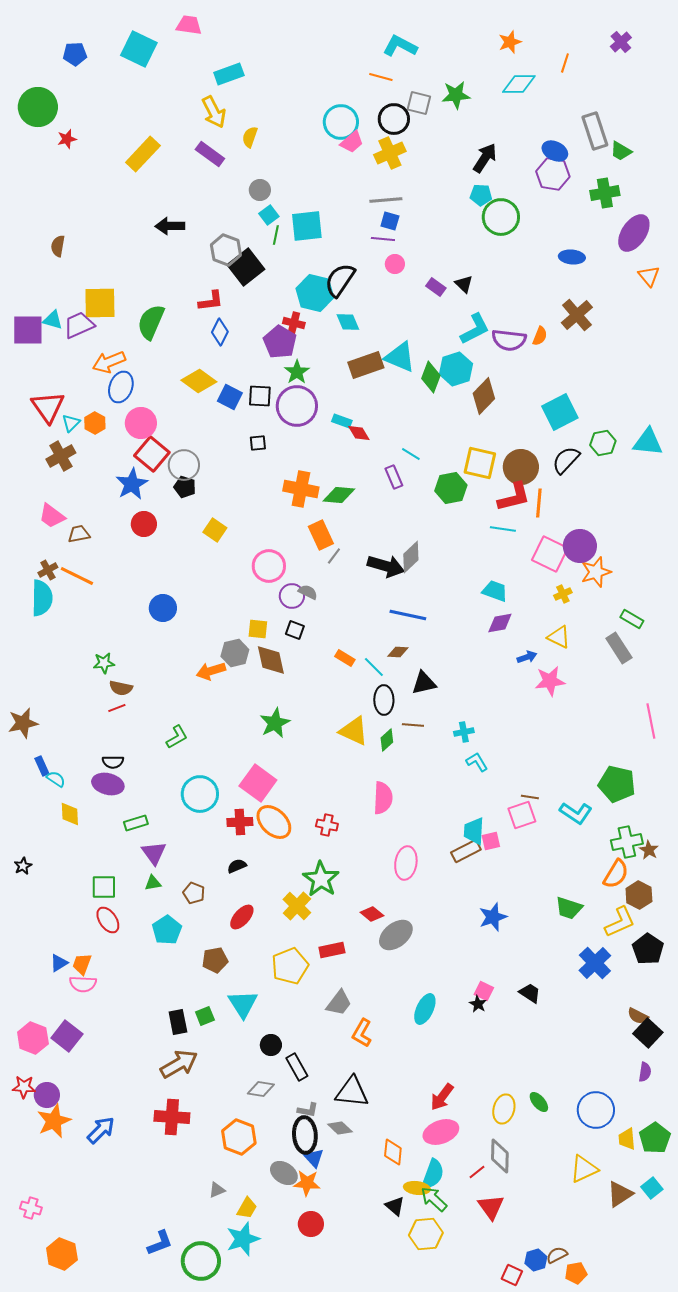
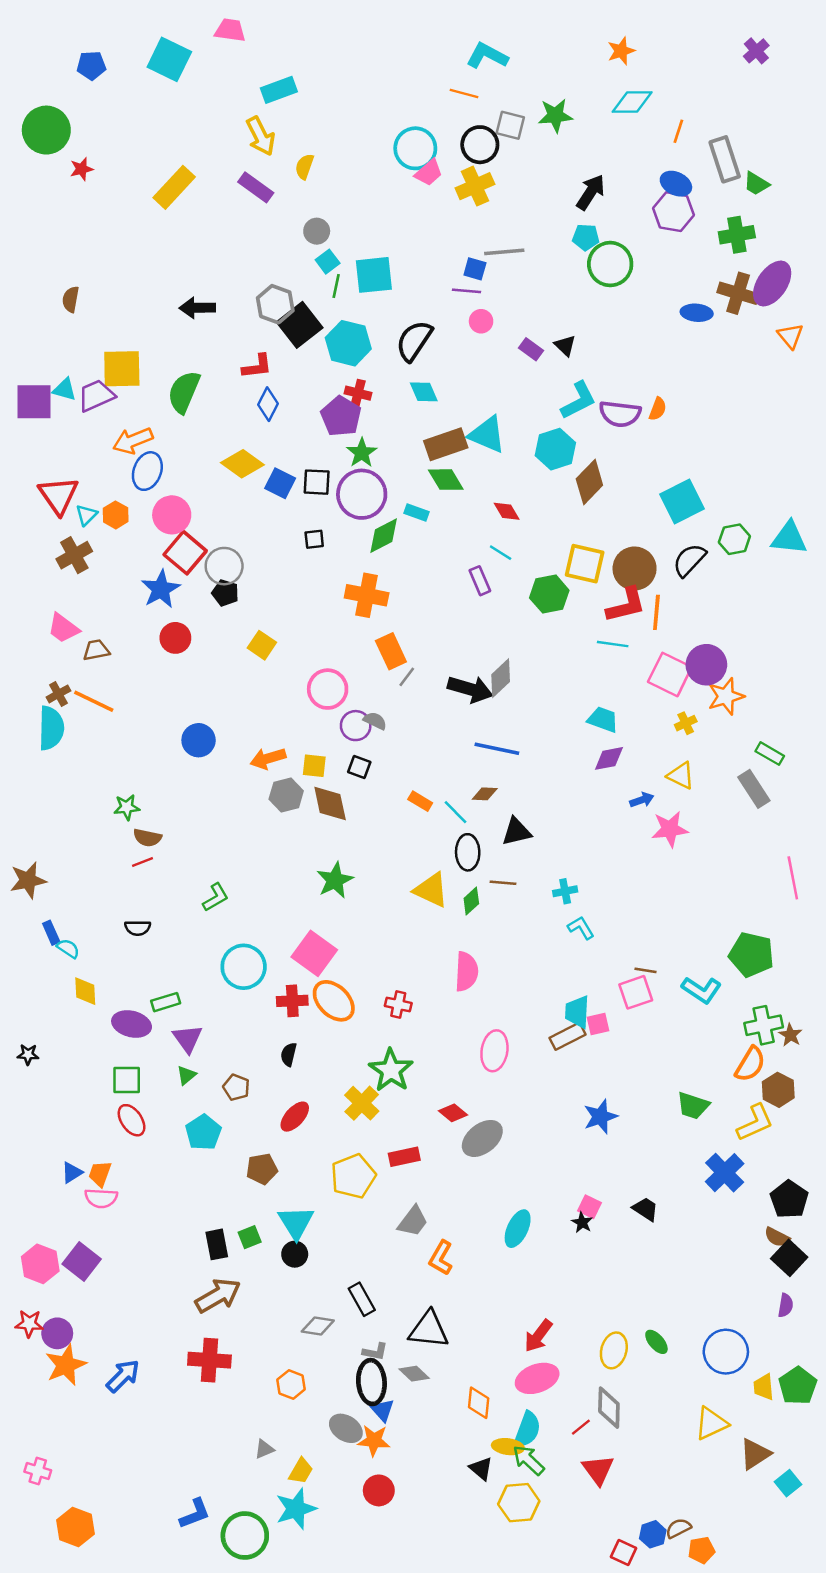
orange line: (565, 63) -> (678, 131), moved
gray line: (386, 200) -> (504, 252), moved
black arrow: (170, 226) -> (197, 308), moved
cyan hexagon: (315, 293) -> (348, 343), moved
brown cross: (577, 315) -> (738, 293), moved, turned -32
green diamond: (431, 377) -> (446, 480), moved, turned -52
red diamond: (359, 433) -> (507, 511), moved
green diamond: (339, 495) -> (384, 536), moved, turned -32
orange arrow: (211, 671) -> (268, 758), moved
purple ellipse: (108, 784) -> (132, 1024), moved
black star: (23, 866) -> (28, 1054), turned 30
black semicircle: (237, 866) -> (289, 1054), turned -54
green triangle: (153, 883) -> (186, 1075), turned -30
black pentagon: (648, 949) -> (789, 1199), moved
black circle: (271, 1045) -> (295, 1254), moved
orange hexagon: (239, 1137) -> (291, 1384), size x0.7
cyan square: (652, 1188) -> (788, 1483), moved

